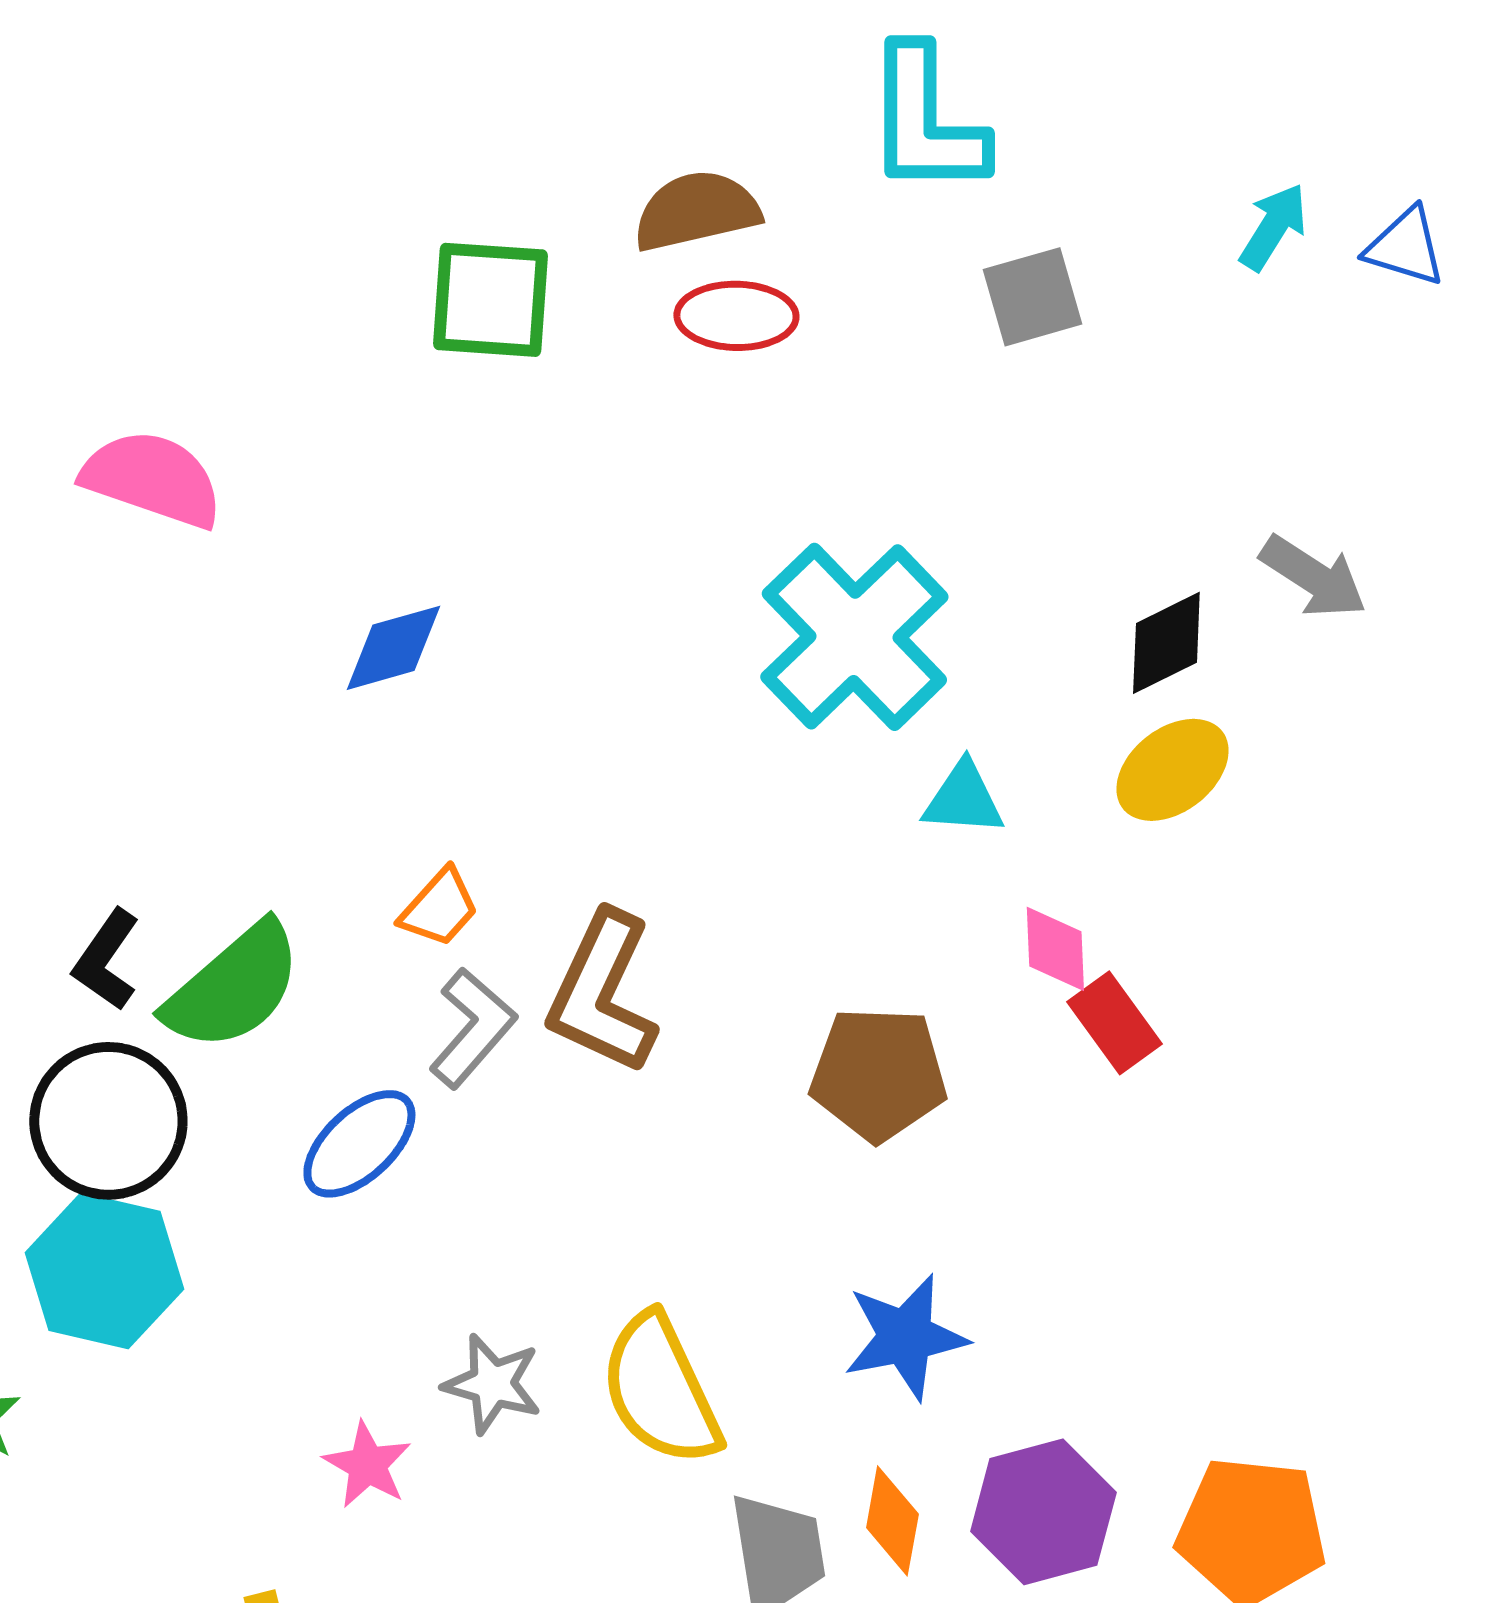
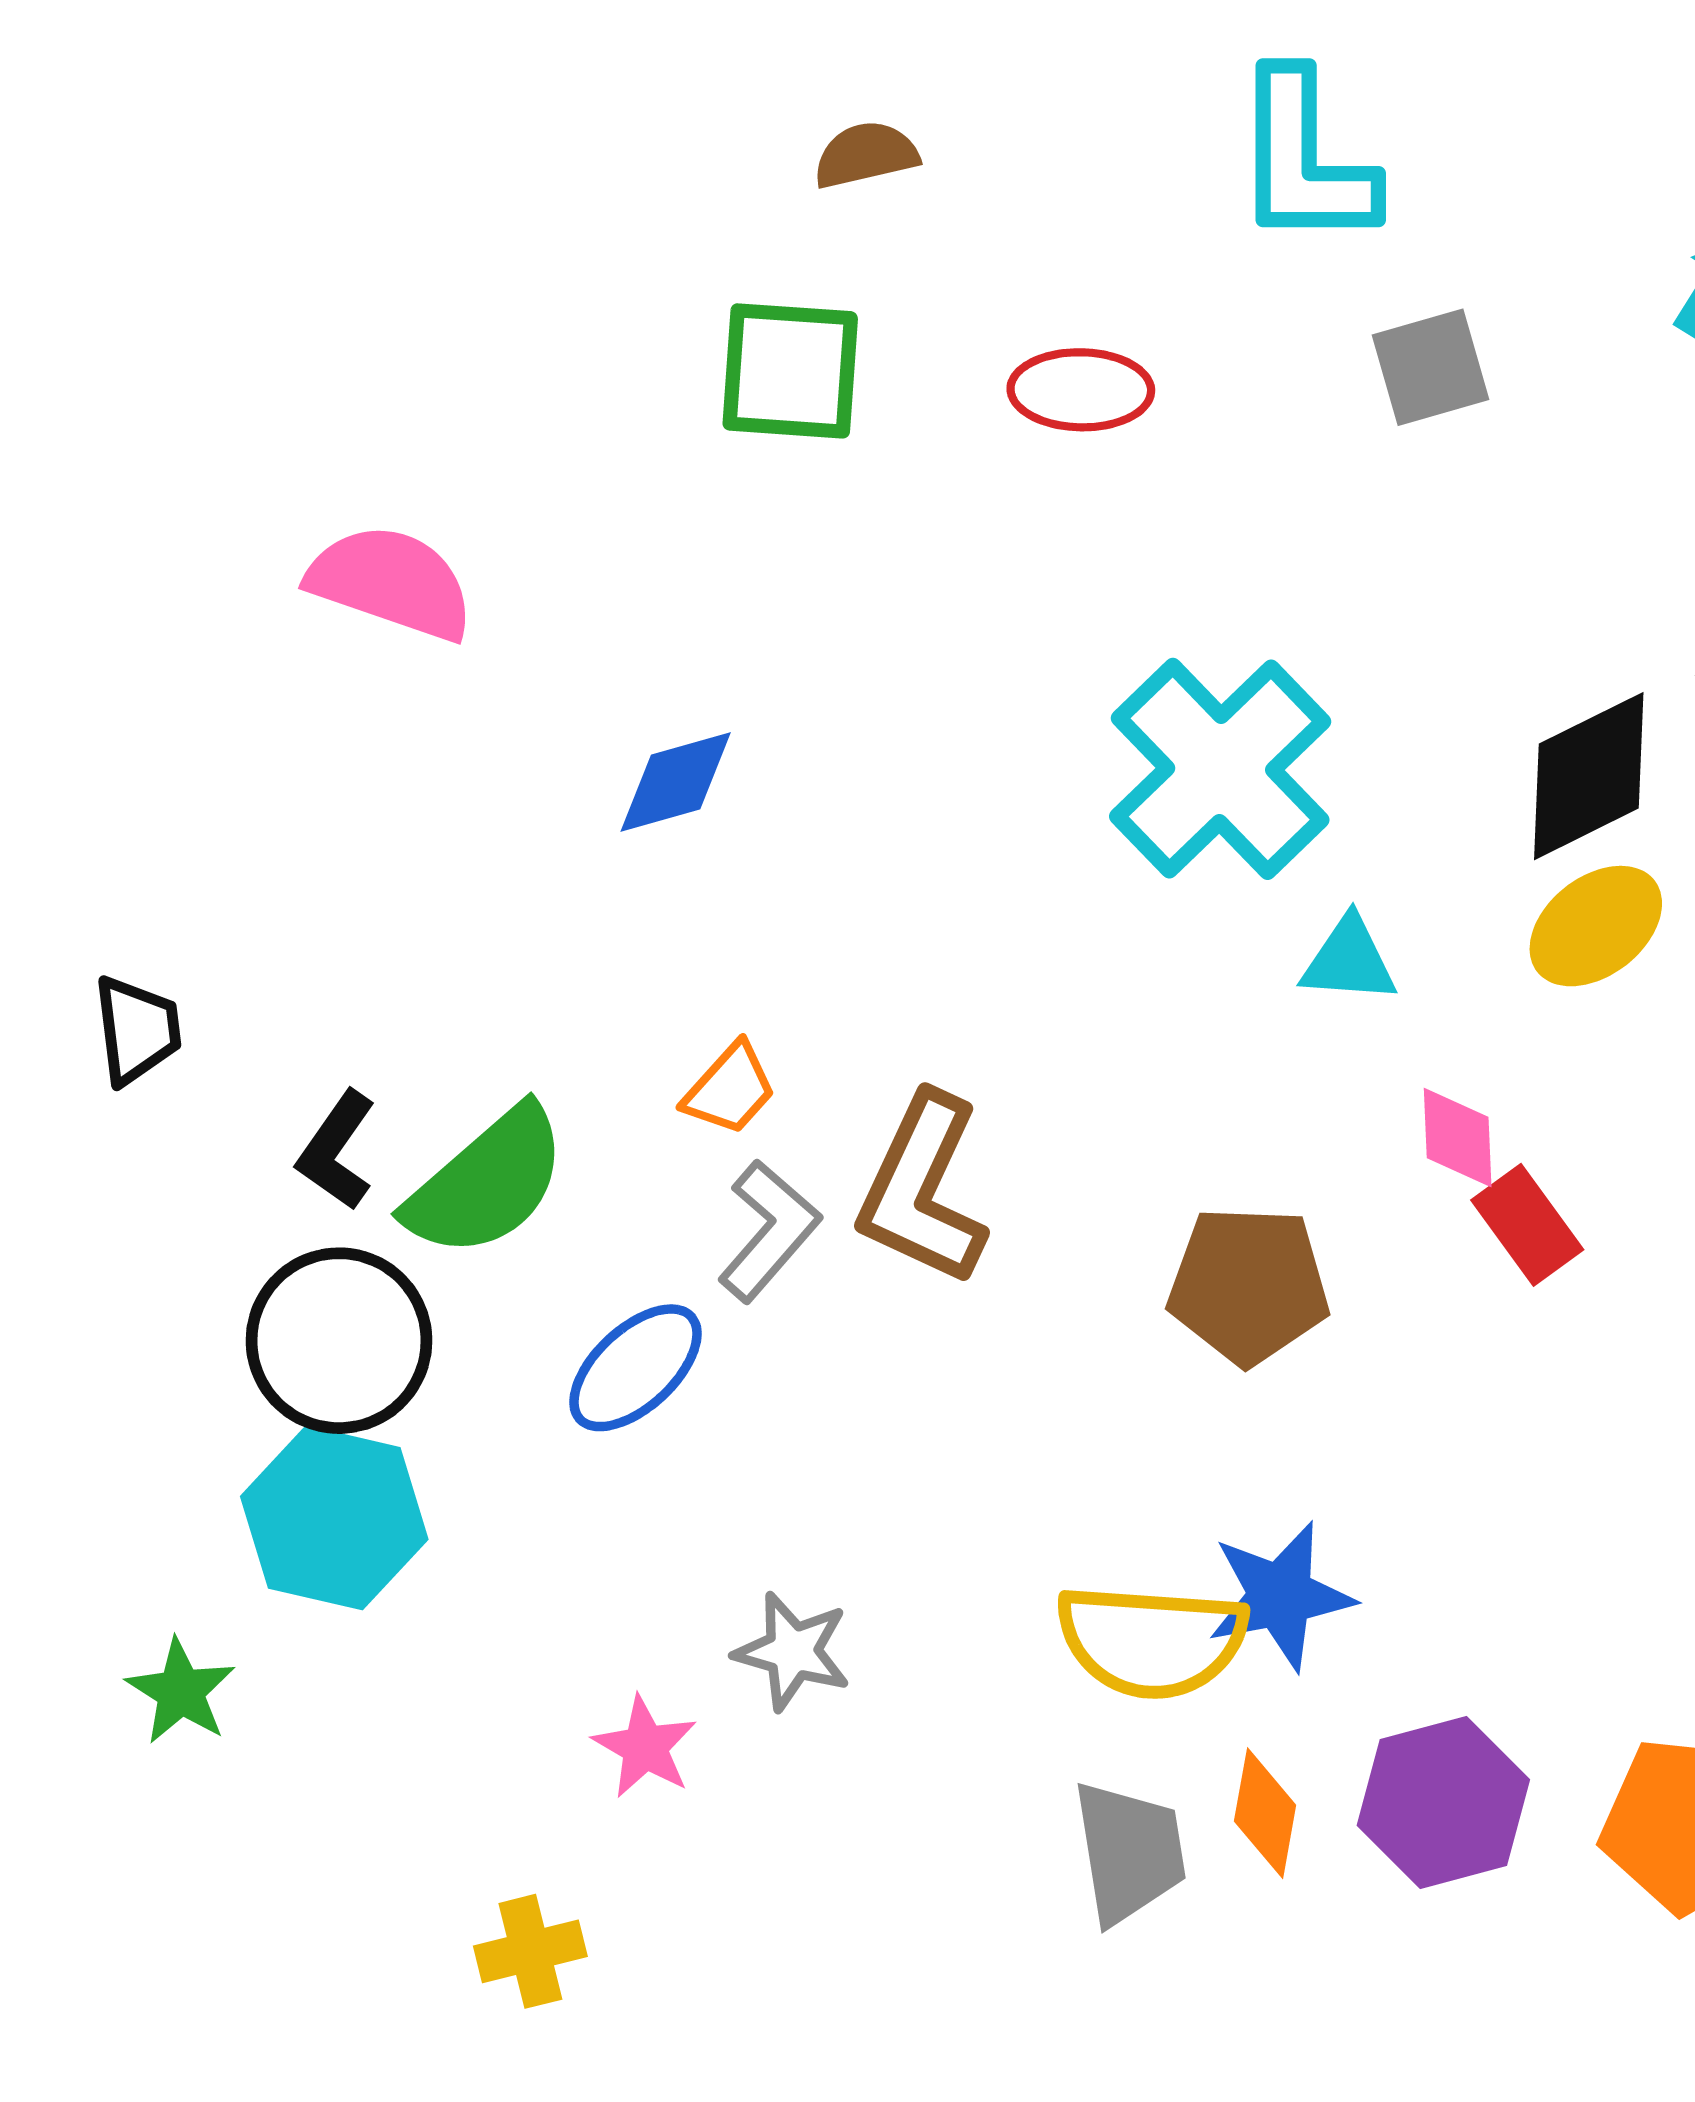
brown semicircle: (696, 211) -> (866, 155), moved, size x0.7
black diamond: (1166, 643) -> (1589, 776), size x1.4
yellow semicircle: (660, 1390) -> (1152, 1641), moved, turned -61

